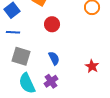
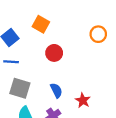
red star: (92, 66) -> (83, 100), moved

